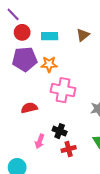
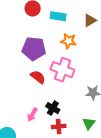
purple pentagon: (25, 59) -> (34, 49), moved
orange star: (49, 64) -> (68, 41), moved
red semicircle: (29, 108) -> (38, 77), moved, turned 42

